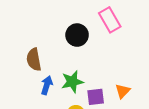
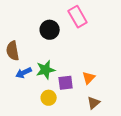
blue arrow: (47, 85) -> (24, 73), turned -133

